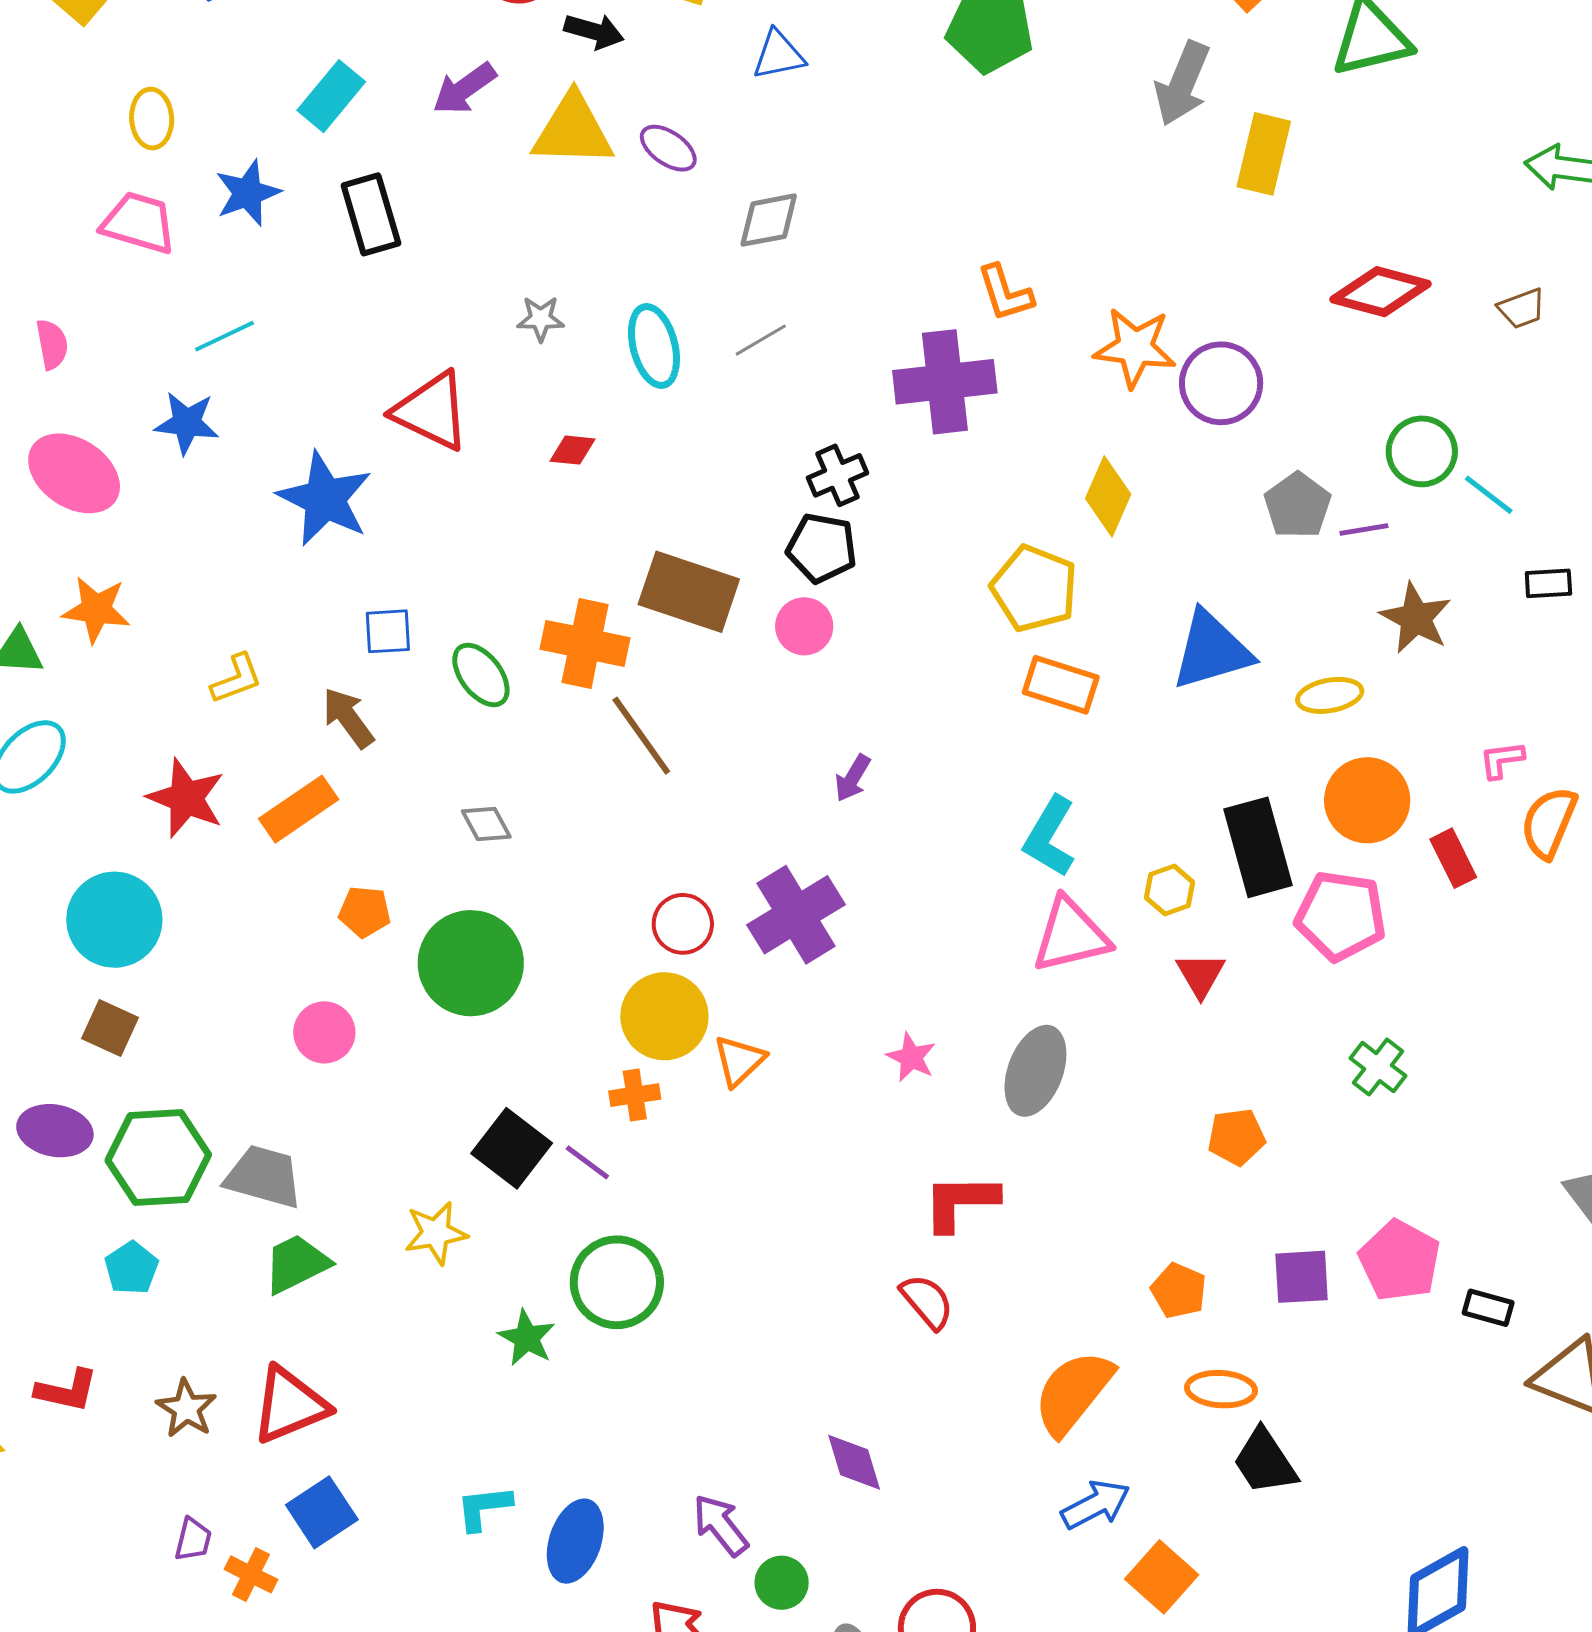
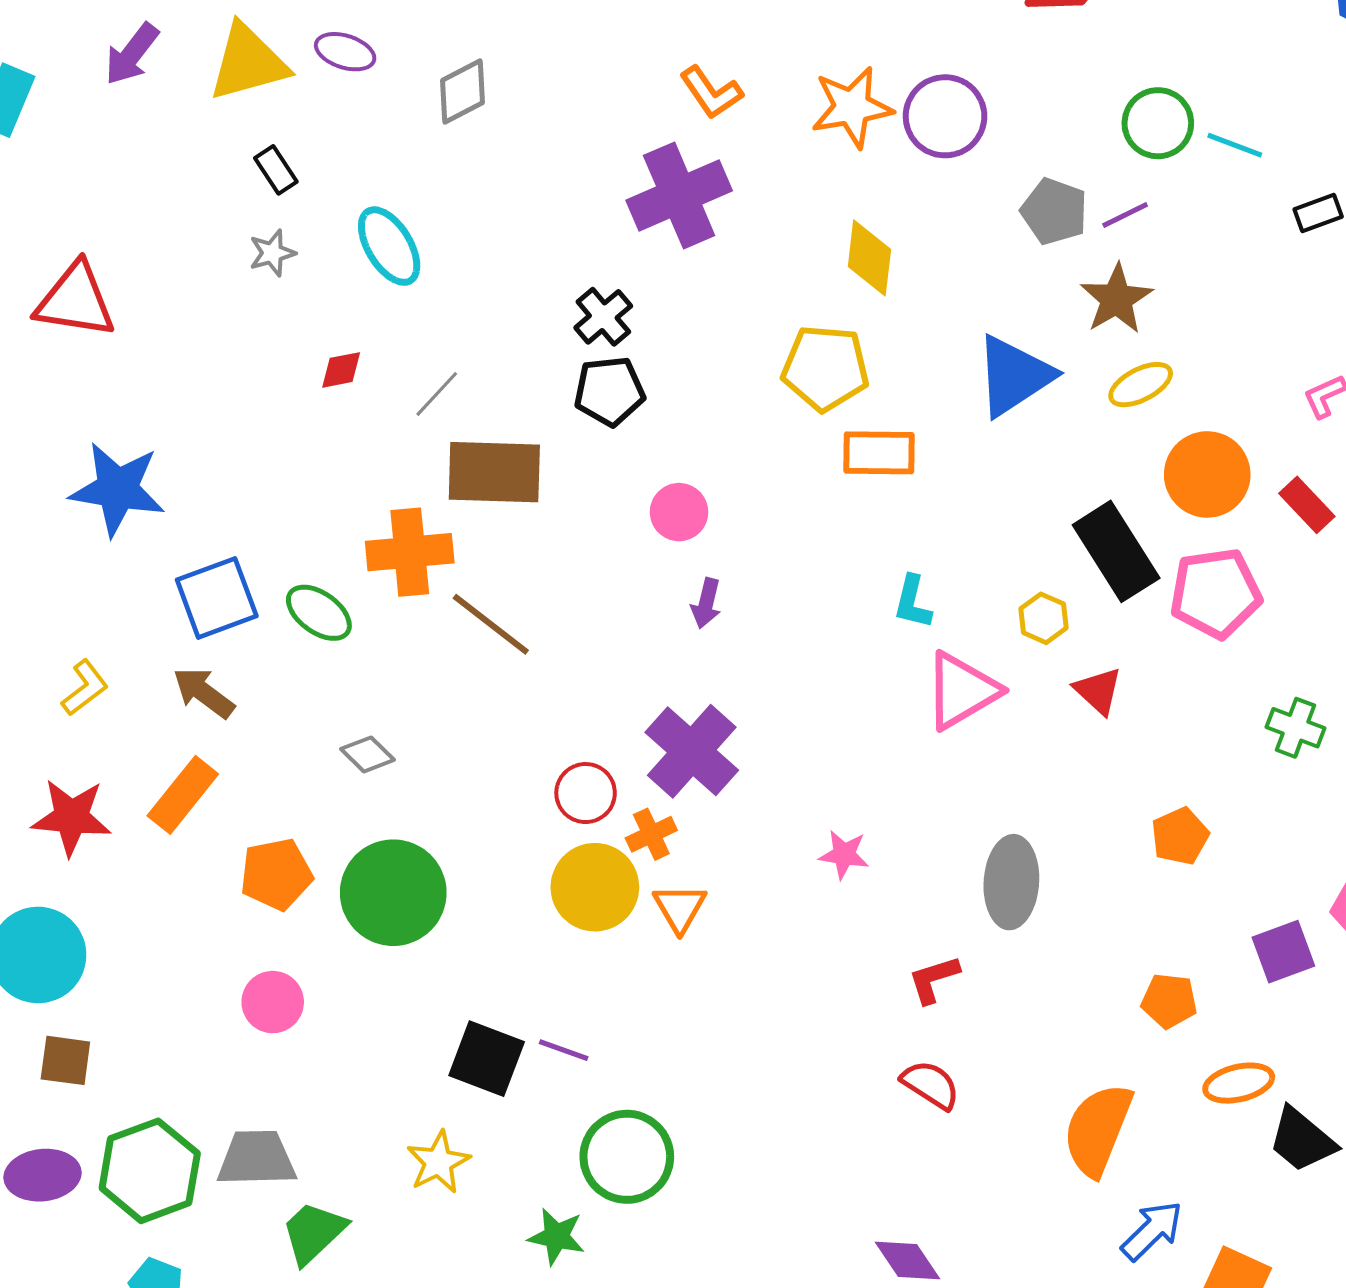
black rectangle: (371, 214) -> (276, 170), moved, size x0.6
gray line: (761, 340) -> (437, 394), moved
red triangle: (431, 411) -> (75, 300), moved
brown star: (1416, 618) -> (1116, 299), moved, turned 30
pink circle: (804, 626) -> (679, 512), moved
blue square: (388, 631) -> (217, 598), size x1.6
cyan L-shape: (1050, 837) -> (913, 602), size x0.7
orange pentagon: (365, 912) -> (276, 874), size x1.4
gray ellipse: (1035, 1071) -> (1011, 882), moved
orange cross: (635, 1095) -> (651, 834), moved
red L-shape: (960, 1202) -> (934, 979), size x0.7

